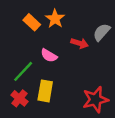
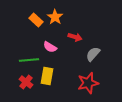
gray semicircle: (102, 32) -> (93, 54), moved
green line: (23, 71) -> (29, 60), turned 42

